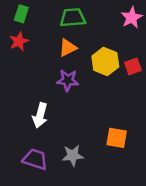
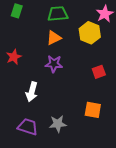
red star: (19, 41) -> (14, 57), moved
yellow hexagon: (105, 61) -> (90, 33), moved
red square: (133, 66) -> (99, 72), moved

